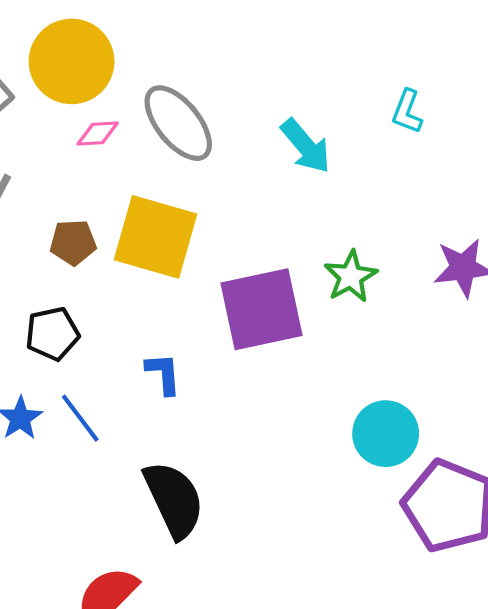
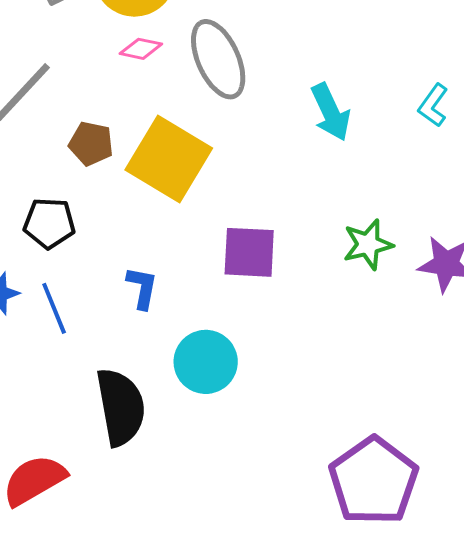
green star: (351, 276) -> (368, 245), moved
purple square: (262, 309) -> (249, 252), size x0.7
cyan circle: (386, 434) -> (206, 362), moved

